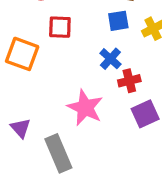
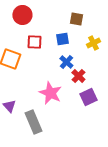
blue square: (118, 21) -> (62, 39), moved
red cross: (129, 81) -> (78, 76), turned -32

